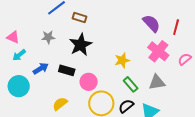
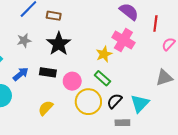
red line: (176, 27) -> (155, 23), moved
pink cross: (158, 51) -> (123, 40), moved
gray triangle: (157, 82) -> (164, 78), moved
green rectangle: (131, 84) -> (102, 78), moved

